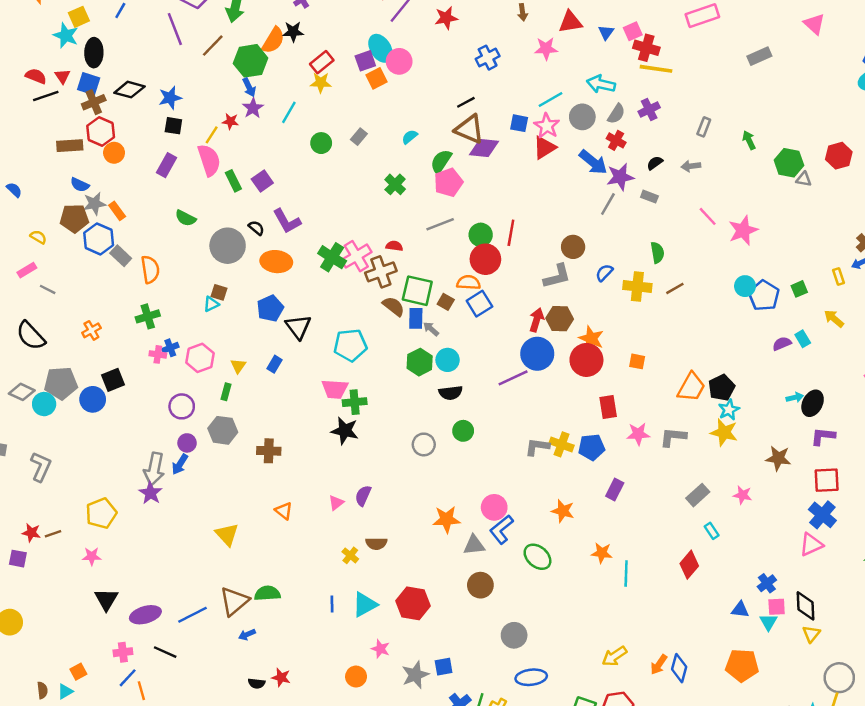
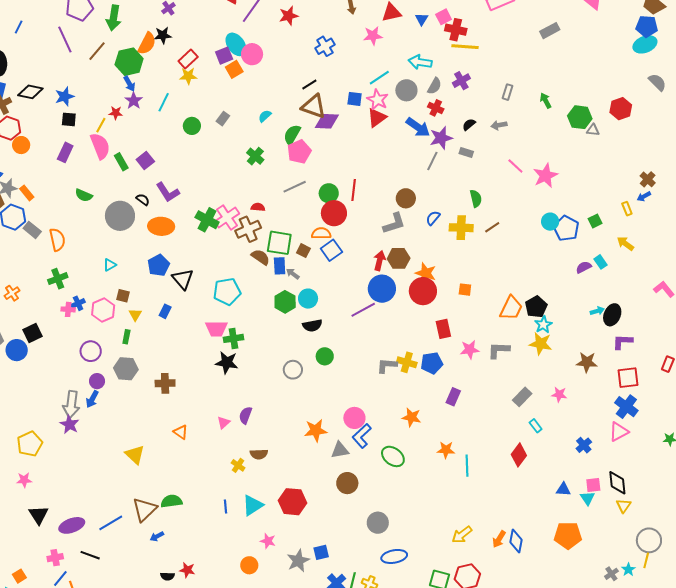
brown square: (219, 292) -> (123, 296), moved
blue cross: (767, 583) -> (584, 445), moved

